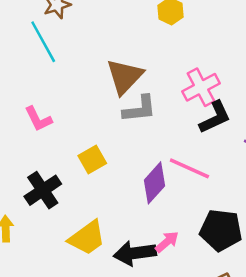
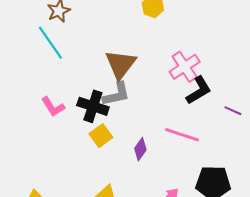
gray L-shape: (140, 109) -> (116, 94), moved
purple diamond: (155, 183) -> (140, 149), moved, size x0.7
black cross: (43, 190) -> (93, 106), moved, turned -32

